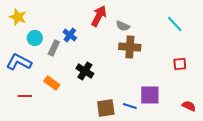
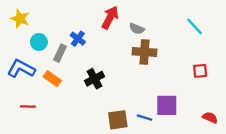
black cross: (85, 71) -> (94, 79), turned 30
orange rectangle: (52, 83) -> (52, 79), moved

